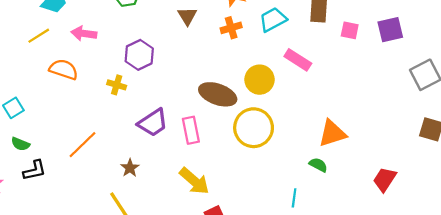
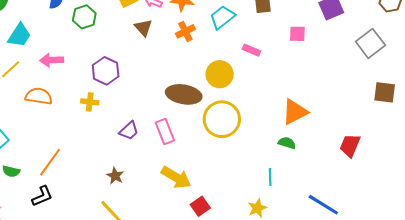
pink square: (350, 30) -> (297, 34), moved
pink rectangle: (298, 60) -> (251, 50), size x0.7
purple trapezoid: (153, 123) -> (129, 131), size x0.7
orange line: (83, 145) -> (50, 162), moved
black L-shape: (35, 170) -> (42, 196), moved

